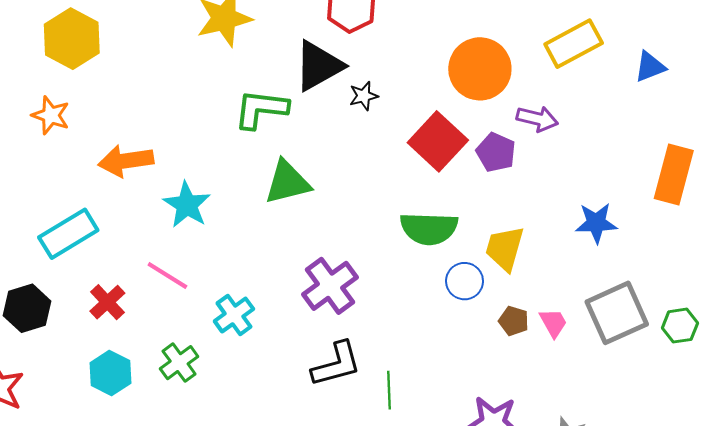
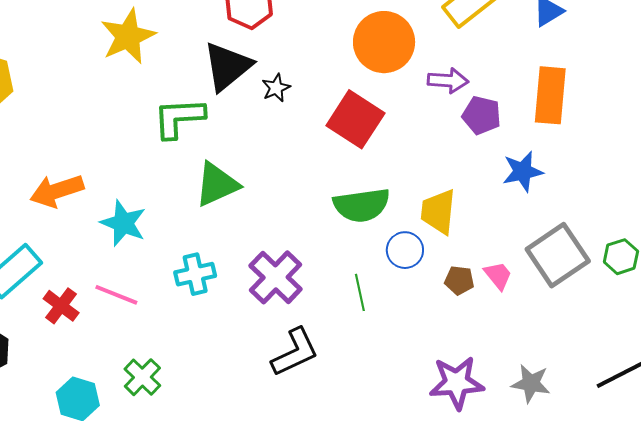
purple pentagon: (496, 152) -> (482, 115), moved
orange rectangle: (674, 175) -> (550, 95), moved
red cross: (107, 302) -> (61, 306), moved
cyan cross: (234, 315) -> (195, 274), moved, turned 33
green line: (389, 390) -> (360, 292), moved

